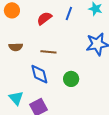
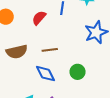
brown semicircle: (16, 47) -> (17, 52), size x1.5

